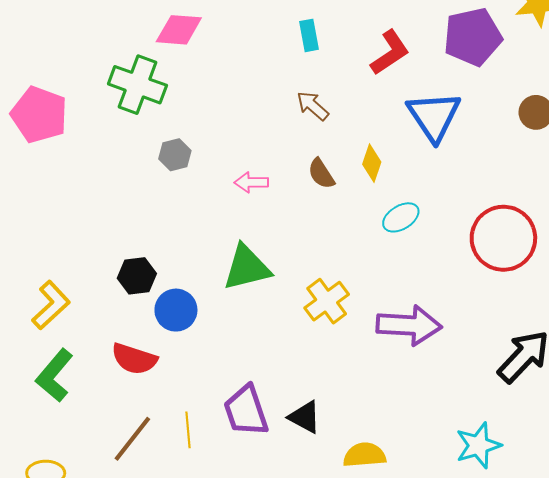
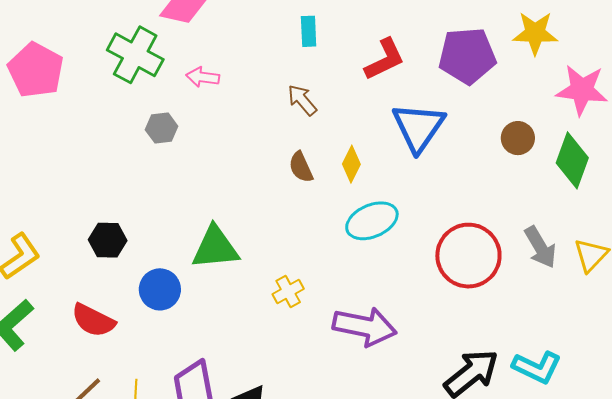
pink arrow: (251, 182) -> (203, 77), moved
cyan ellipse: (401, 217) -> (372, 221), size x1.4
yellow cross: (327, 301) -> (288, 291), size x0.7
blue circle: (176, 310) -> (160, 289), moved

